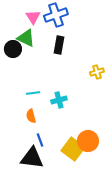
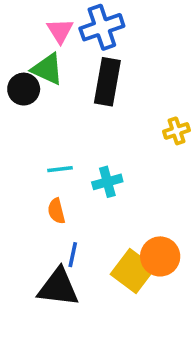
black rectangle: (59, 45) -> (107, 82), size x1.4
blue line: (40, 140) -> (73, 255), turned 32

